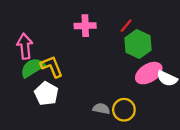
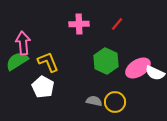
green hexagon: (138, 44) -> (106, 61), moved
green semicircle: (32, 68) -> (17, 61), moved

